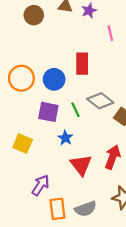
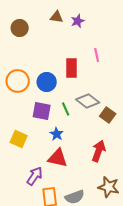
brown circle: (34, 15) -> (20, 28), moved
pink line: (110, 33) -> (97, 55), moved
red triangle: (81, 165) -> (58, 158), moved, turned -40

